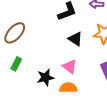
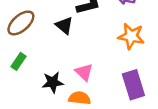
black triangle: (75, 39) -> (64, 25), moved

